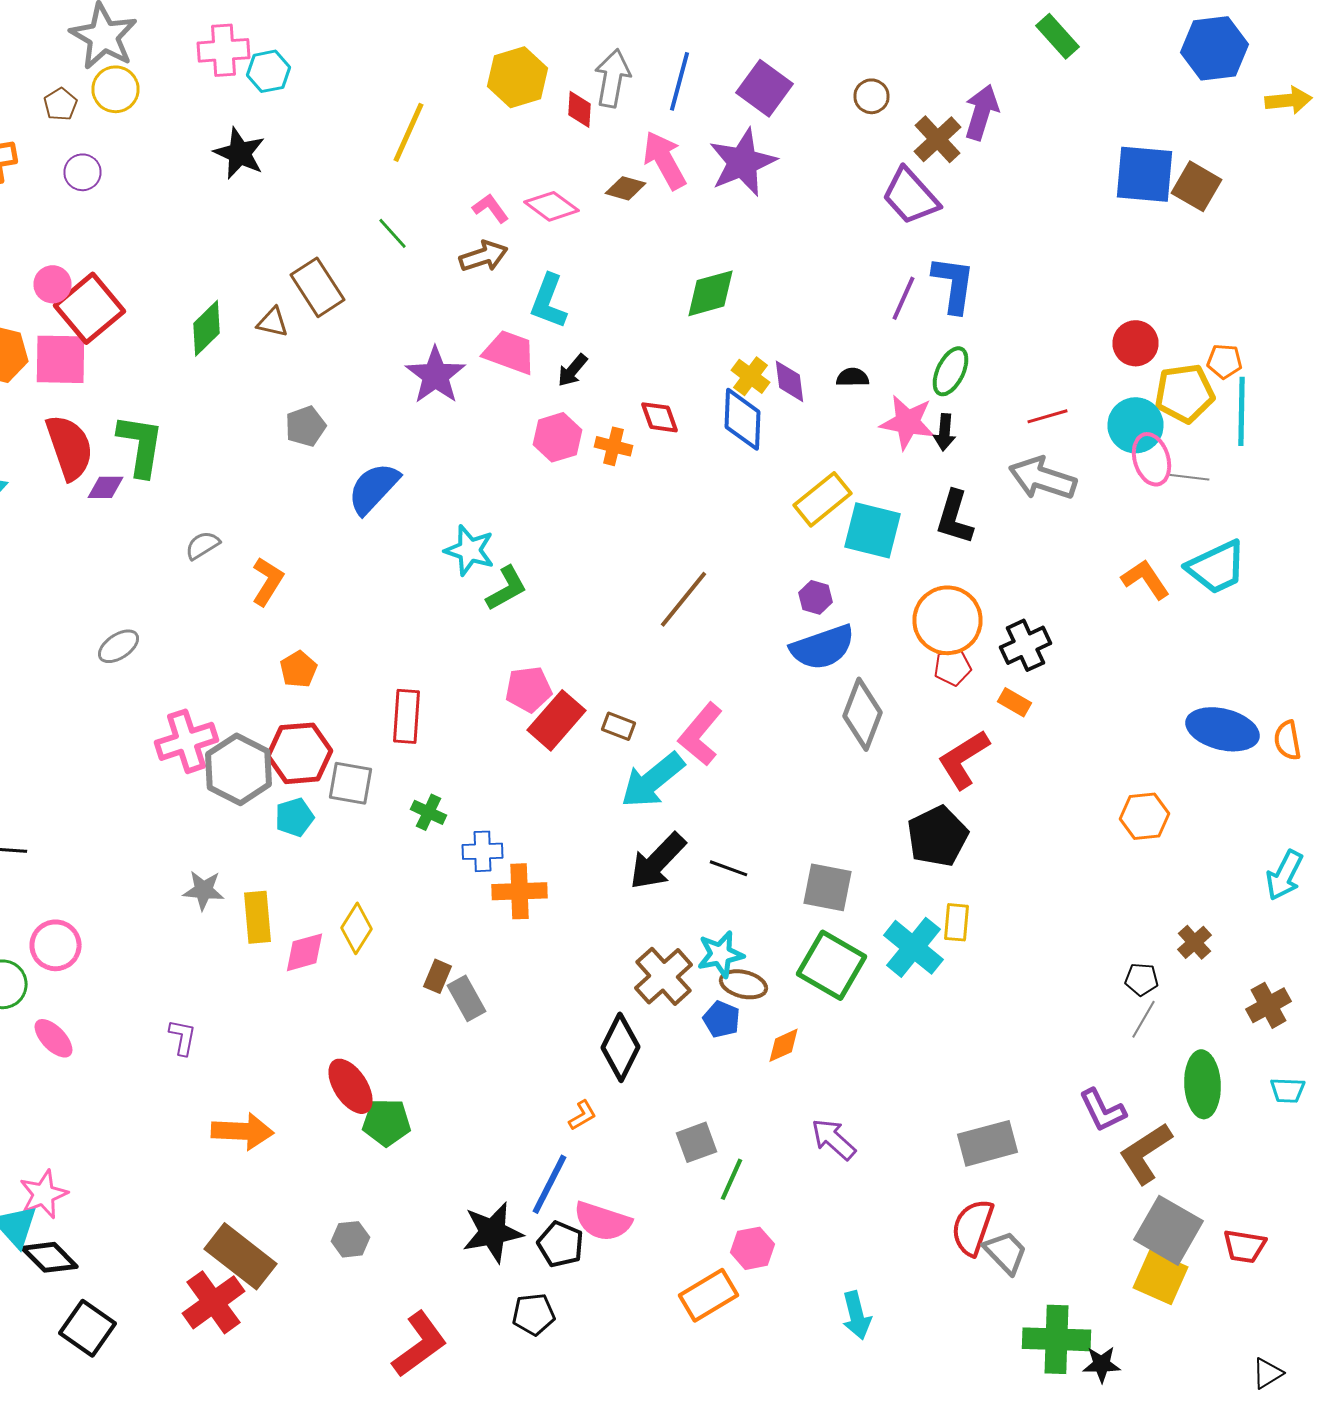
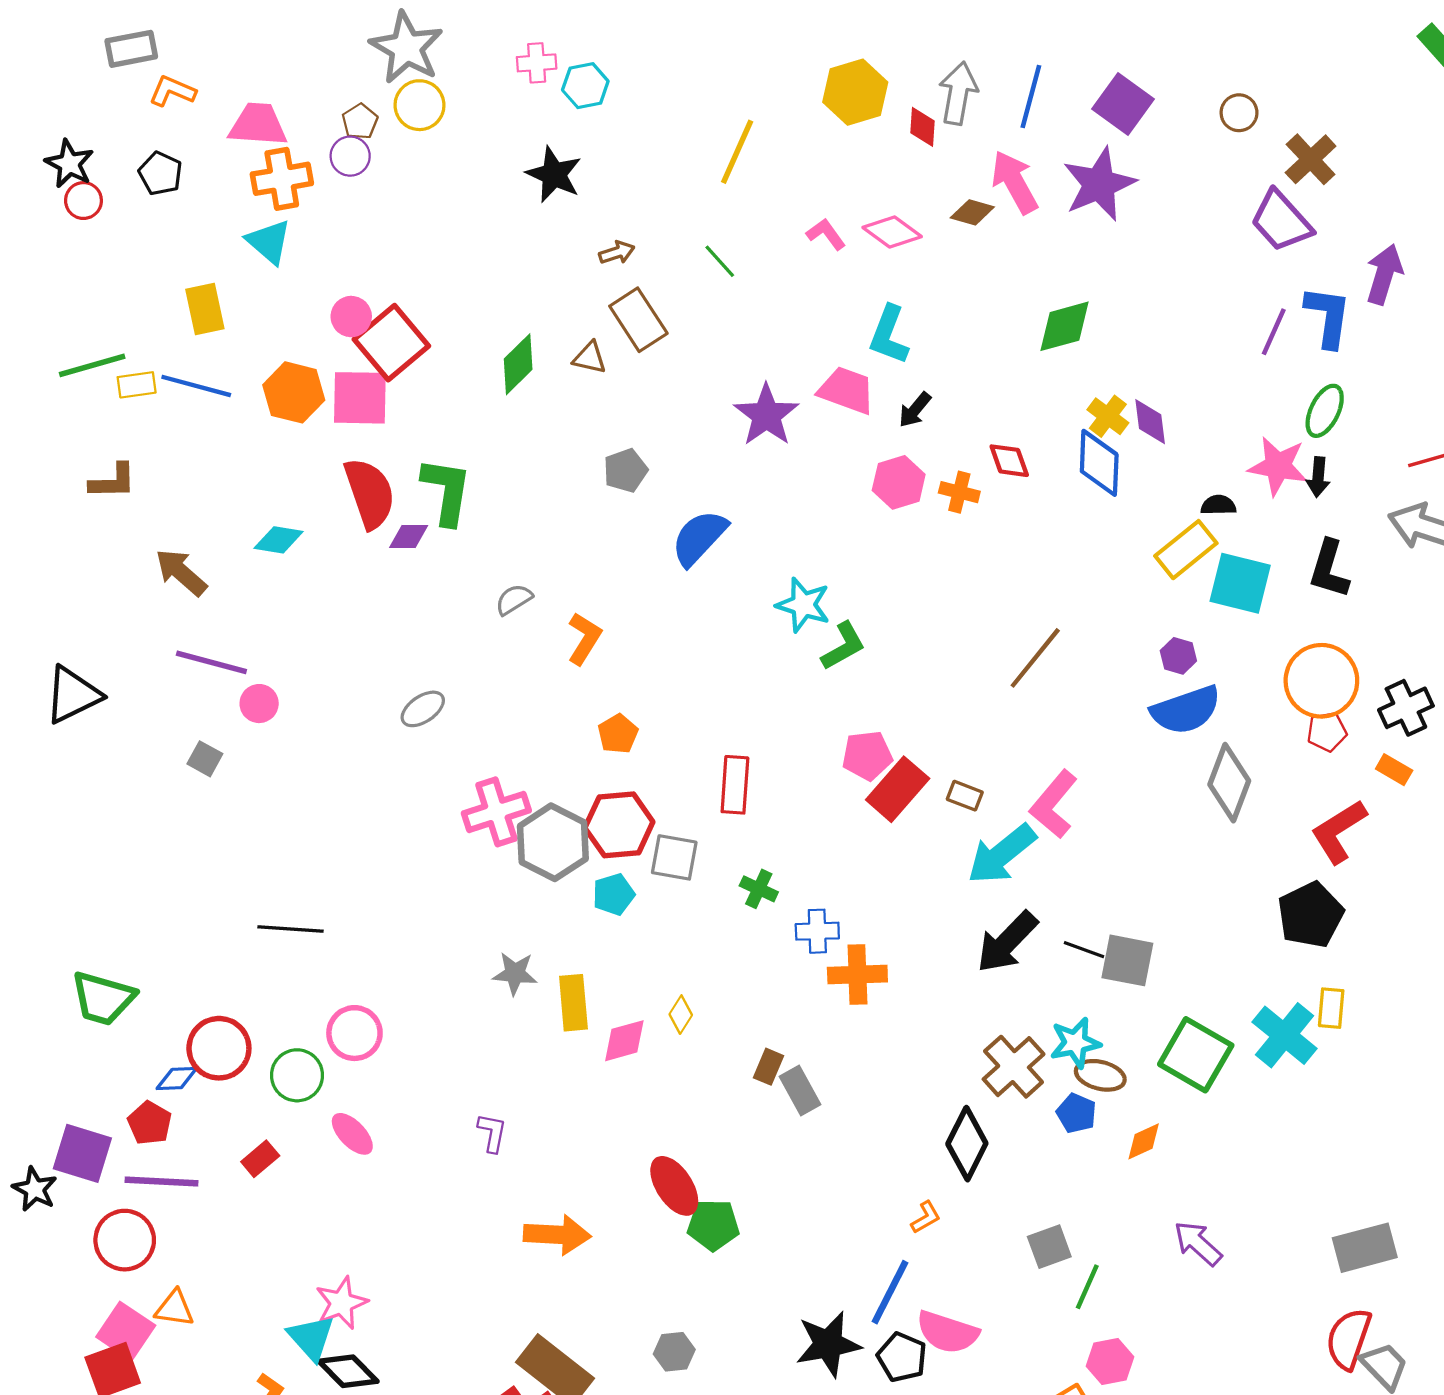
pink cross: (224, 50) -> (537, 63), size x0.7
purple arrow: (982, 112) -> (1384, 274), moved
purple circle: (82, 172) -> (350, 156), moved
brown arrow: (484, 256) -> (617, 253), moved, size x0.7
black semicircle: (852, 377) -> (1218, 505), moved
gray square: (828, 887) -> (1127, 960), moved
yellow diamond: (356, 928) -> (681, 1015), size x0.7

